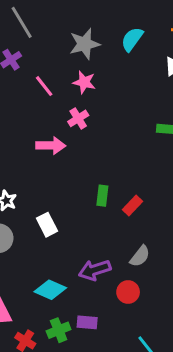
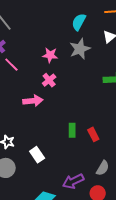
gray star: (85, 44) -> (80, 49), moved
pink line: (44, 86) -> (11, 65), moved
red rectangle: (133, 206) -> (93, 134), turned -64

